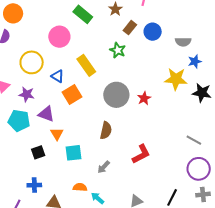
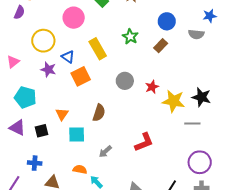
brown rectangle: (130, 28) -> (161, 46), moved
blue star: (195, 61) -> (210, 16), moved
yellow star: (176, 79) -> (174, 101), moved
black star: (202, 93) -> (201, 97), moved
purple star: (27, 94) -> (48, 69), moved
gray circle: (116, 95) -> (125, 81), size x0.7
purple triangle: (46, 114) -> (17, 128), moved
brown semicircle: (106, 130) -> (99, 113), moved
gray line: (194, 140) -> (192, 123), moved, turned -35

